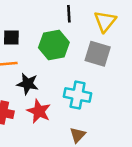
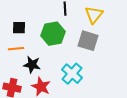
cyan cross: (78, 95) -> (72, 74), turned 30

